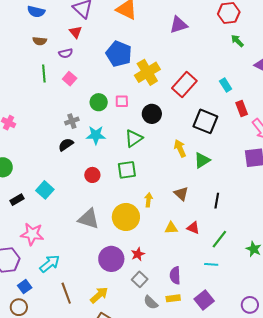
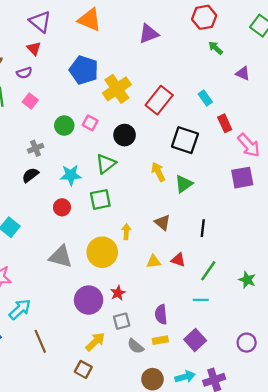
pink square: (122, 101) -> (90, 123), turned 32
cyan star: (96, 135) -> (71, 175), moved
gray square: (140, 279) -> (122, 321), turned 35
yellow arrow: (99, 295) -> (95, 342), moved

